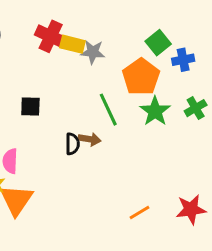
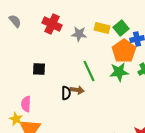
yellow rectangle: (72, 44) -> (102, 28), moved
orange pentagon: (141, 77) -> (124, 51), moved
green star: (155, 111) -> (119, 72), turned 30

